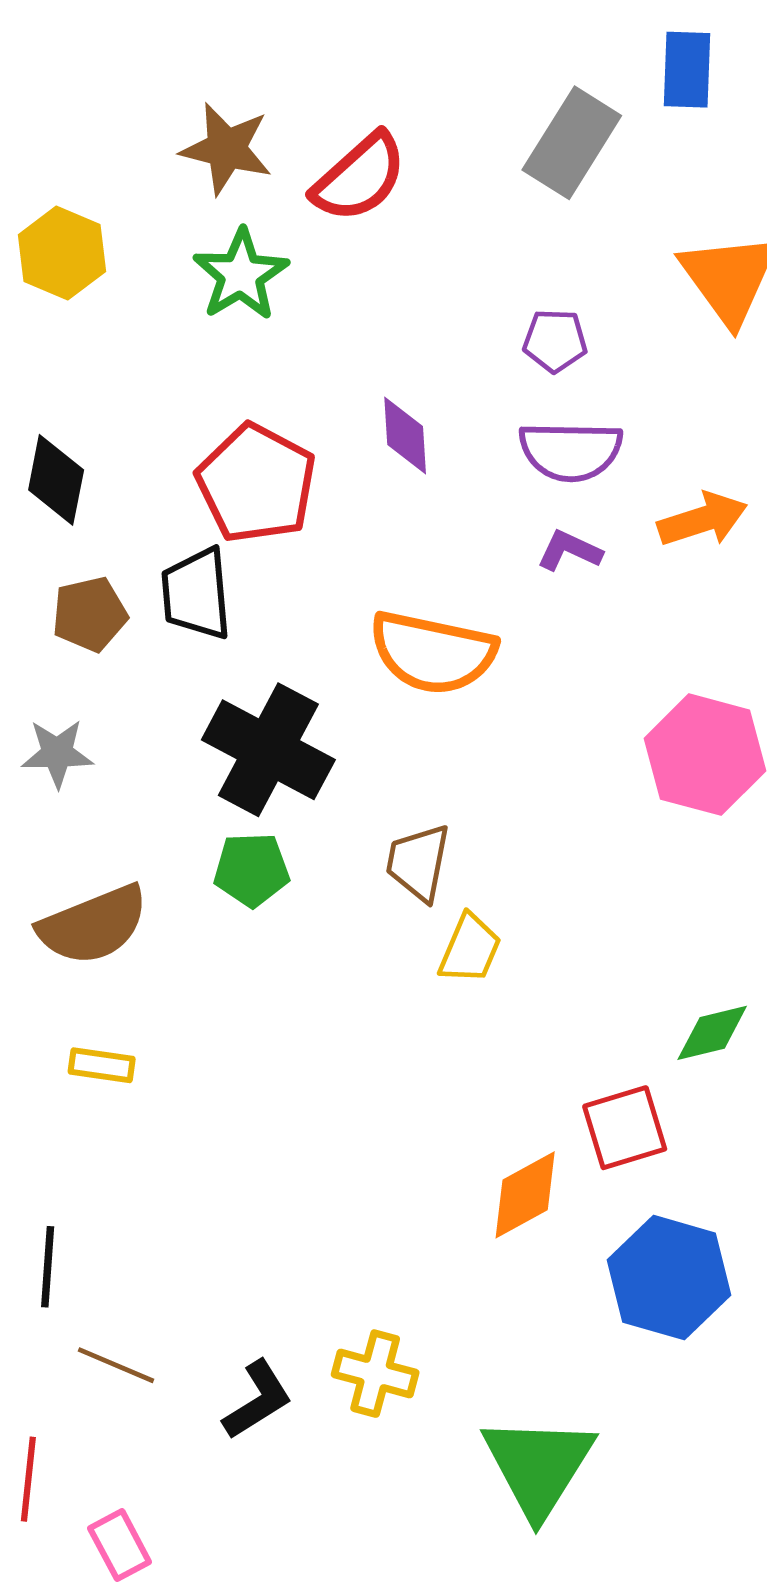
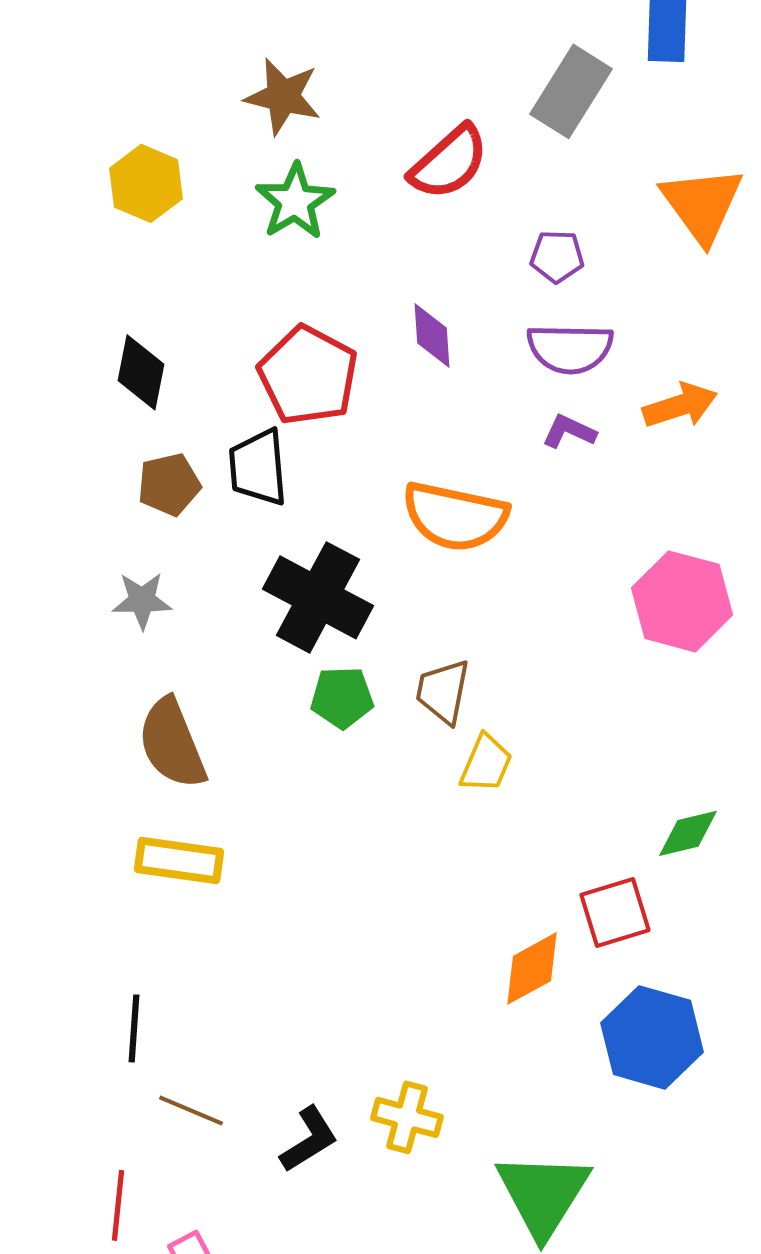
red semicircle: (360, 178) -> (449, 162), moved
green pentagon: (252, 870) -> (342, 697), moved
brown semicircle: (93, 925) -> (172, 743), turned 90
yellow rectangle: (102, 1065) -> (179, 860), size x1.6

